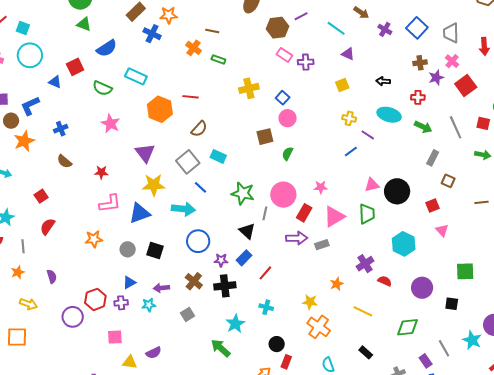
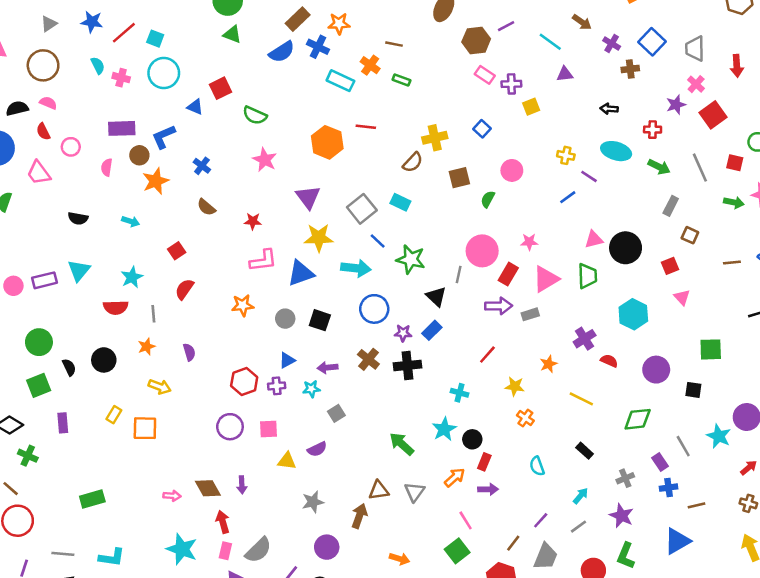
blue semicircle: (107, 48) -> (282, 52), moved
purple triangle: (348, 54) -> (565, 74), turned -32
brown cross: (420, 63) -> (630, 69), moved
cyan rectangle: (136, 76) -> (340, 81), moved
yellow square: (342, 85) -> (531, 107), moved
yellow cross: (249, 88) -> (435, 138), moved
pink circle: (288, 118) -> (512, 170), moved
blue cross: (61, 129) -> (202, 166), turned -32
brown semicircle: (199, 129) -> (413, 162), moved
green star: (243, 193) -> (411, 259), moved
red line: (265, 273) -> (487, 355), moved
gray square: (187, 314) -> (336, 413), moved
purple circle: (73, 317) -> (230, 427), moved
cyan star: (235, 324) -> (444, 429), moved
orange cross: (319, 327) -> (525, 418), size x0.6

